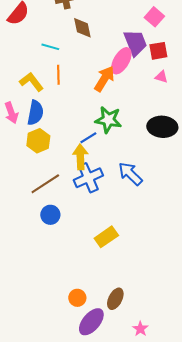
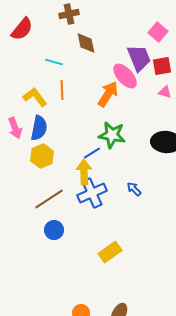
pink ellipse: (121, 61) -> (125, 76), turned -72
blue arrow: (130, 174) -> (134, 189), size x0.6

